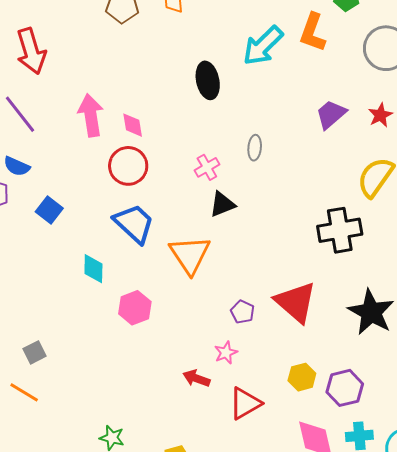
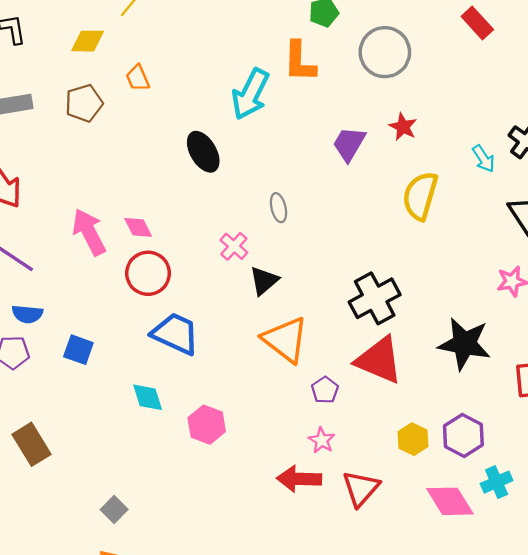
black cross: (340, 230) -> (375, 298), moved
orange triangle: (190, 255) -> (285, 340), moved
purple pentagon: (243, 312) -> (325, 390), turned 30
red arrow: (196, 378) -> (299, 479), size x1.4

